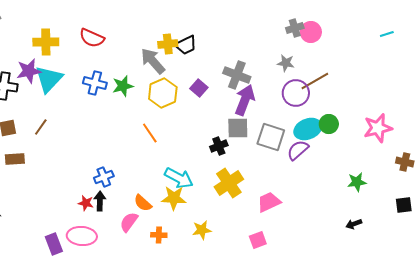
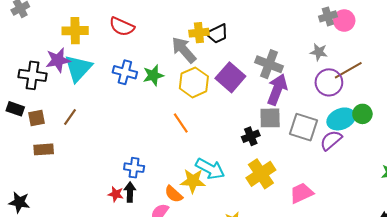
purple square: (199, 88) -> (230, 77), size x1.6
blue cross: (104, 177) -> (134, 168), turned 30
yellow star: (174, 198) -> (193, 181), moved

